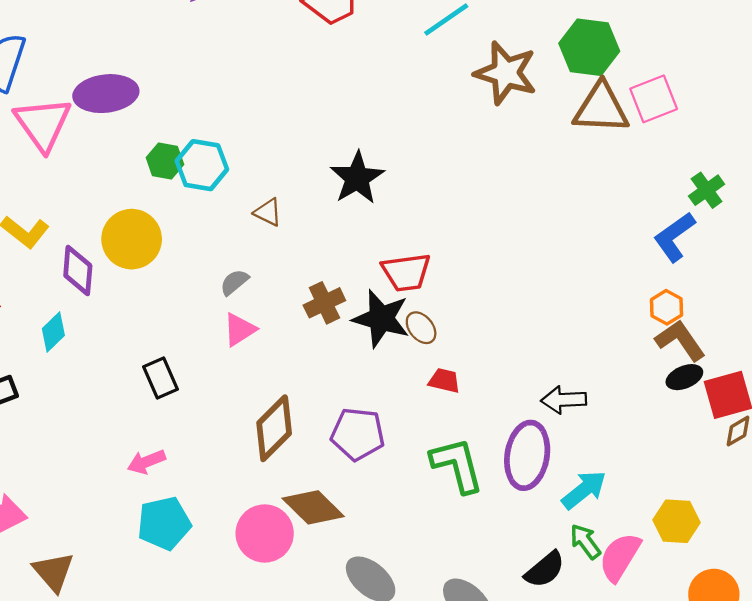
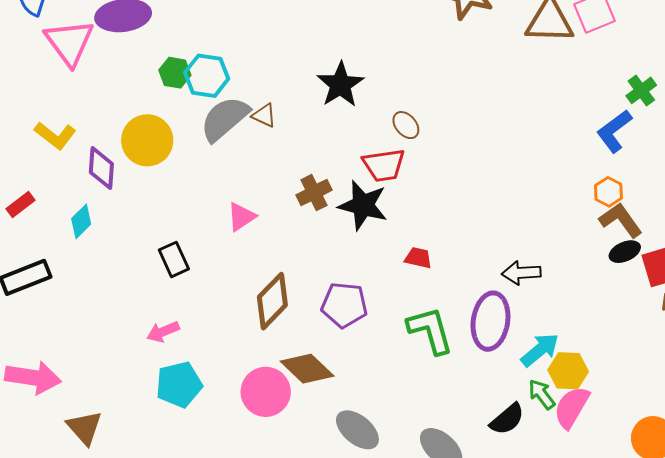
gray semicircle: (234, 282) -> (225, 119), moved, size x2.0
brown ellipse: (421, 328) -> (406, 125), moved
yellow hexagon: (676, 521) -> (568, 371), moved

